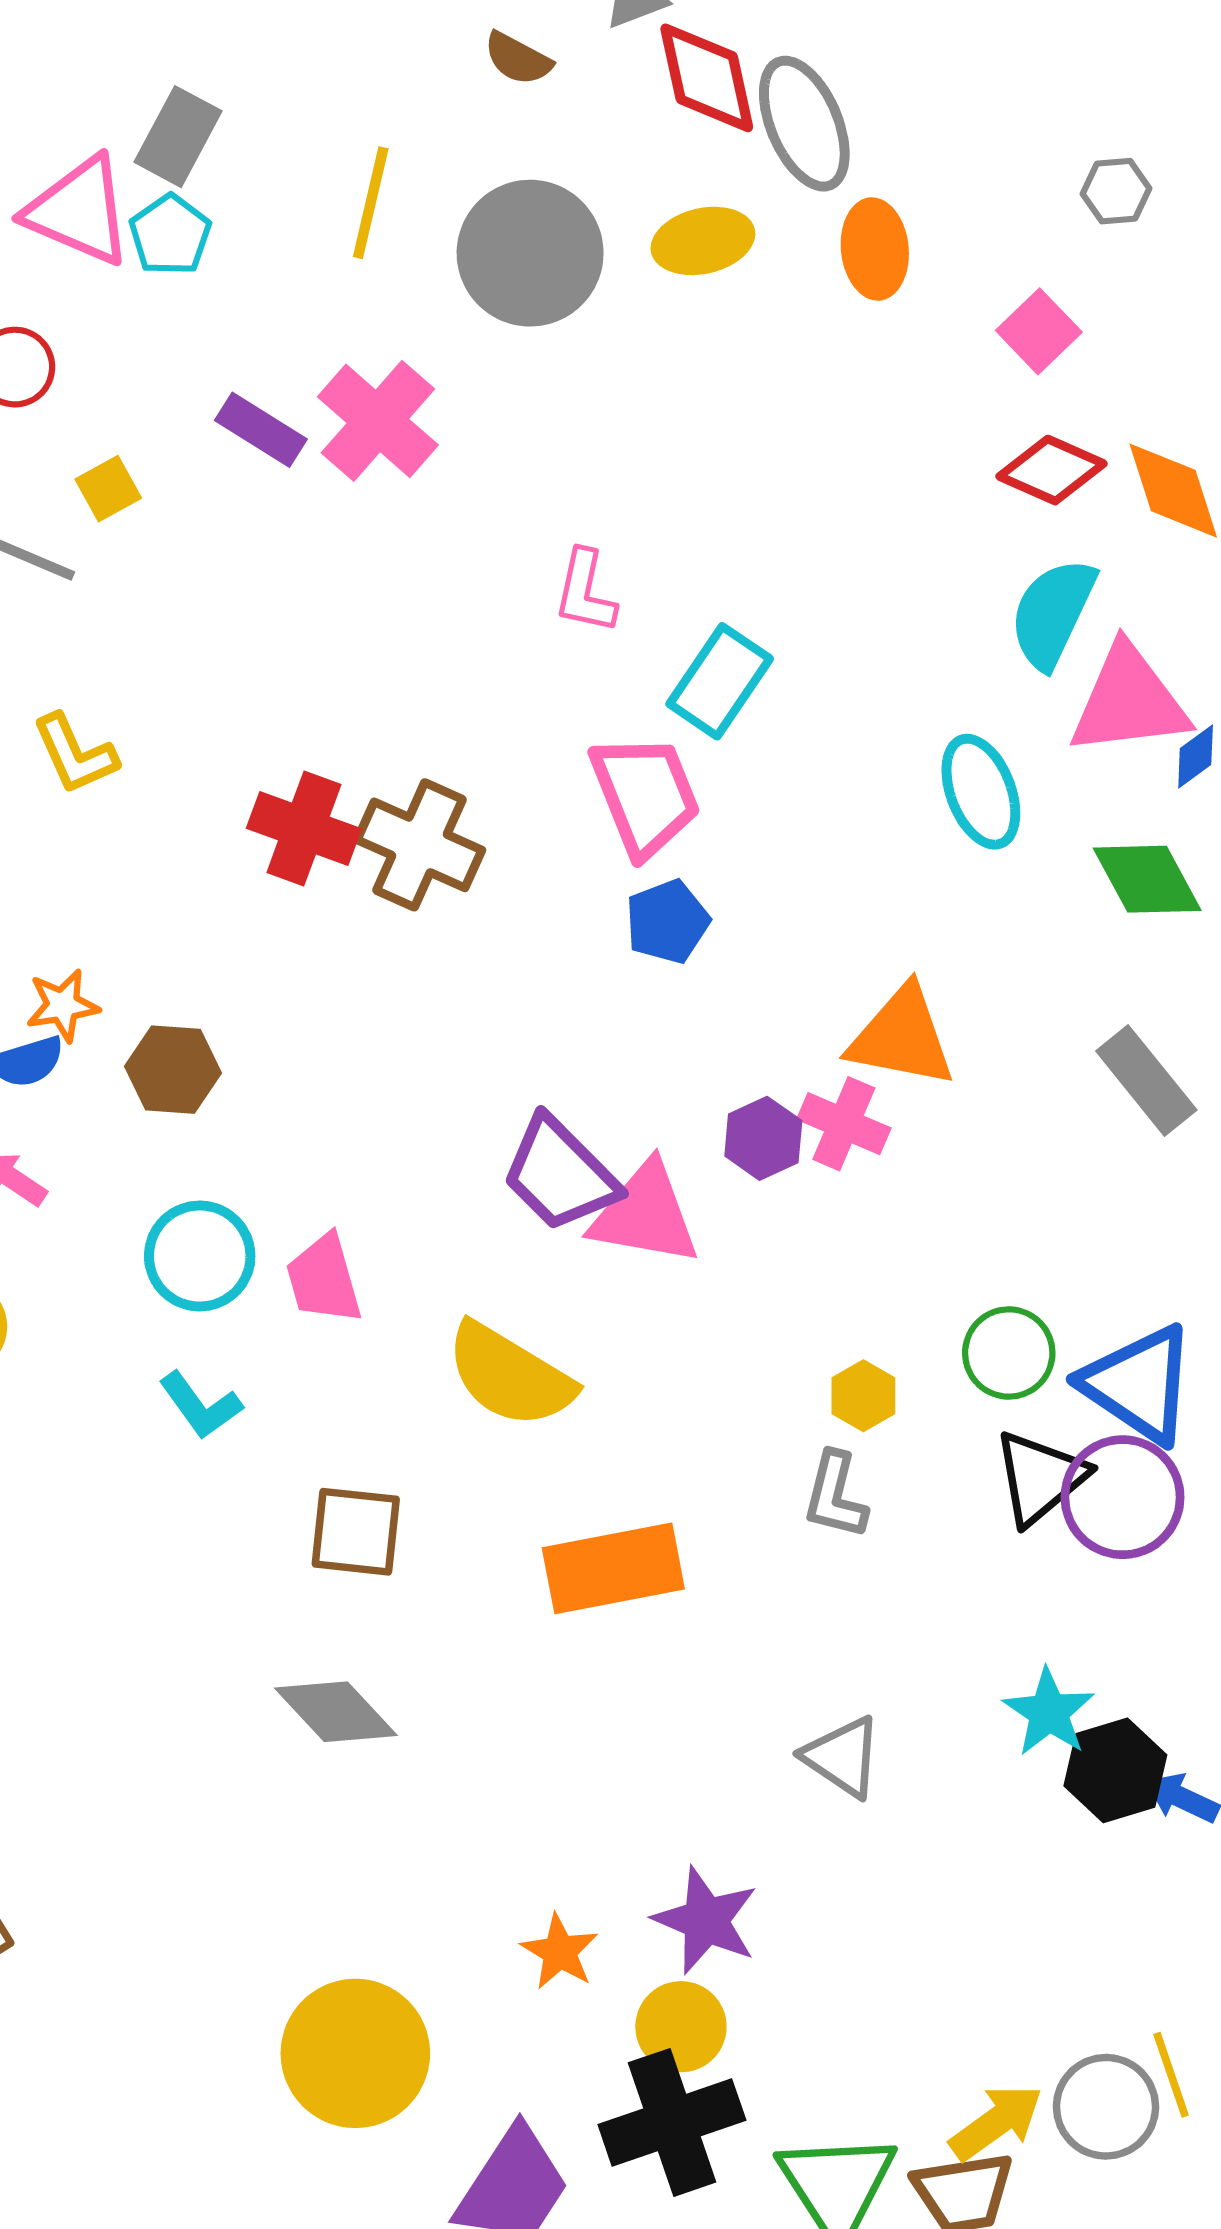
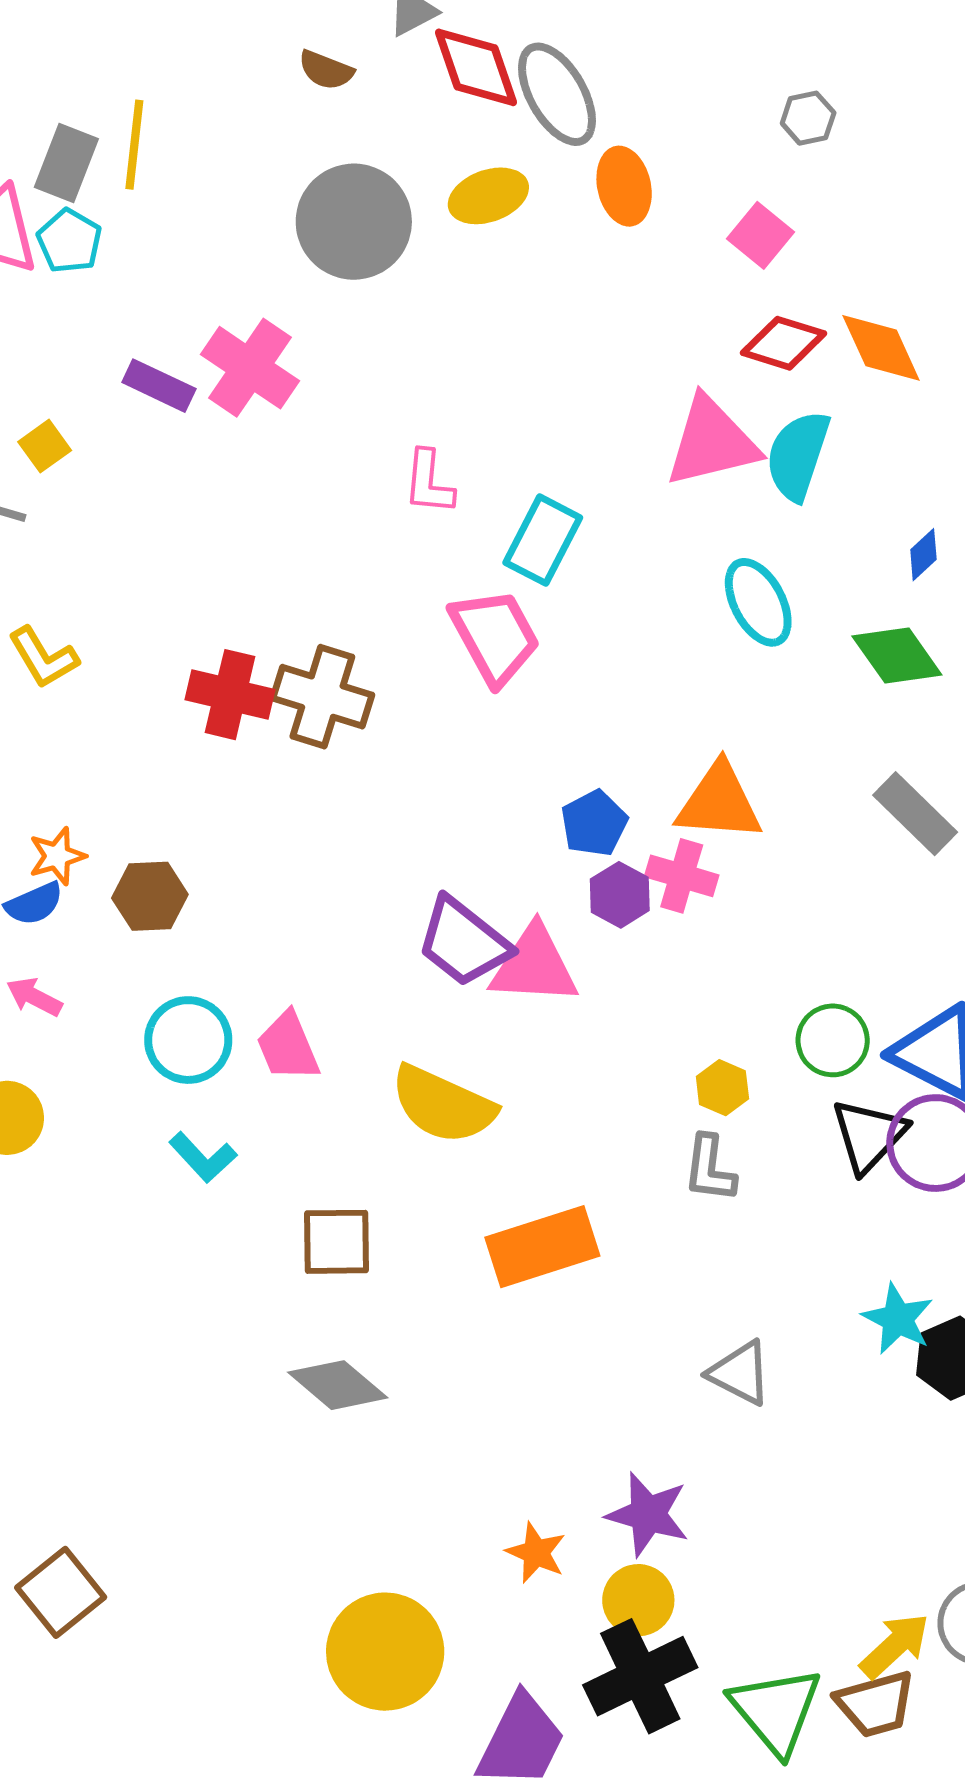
yellow line: (371, 203) -> (134, 145), moved
pink triangle: (1129, 701) -> (712, 442), moved
blue pentagon: (667, 922) -> (594, 823), moved

